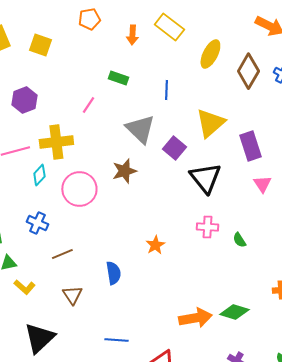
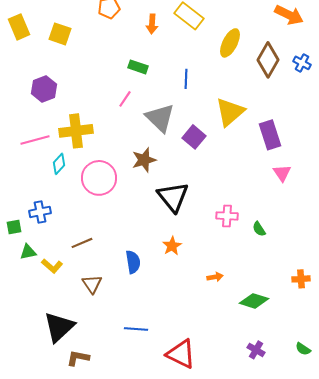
pink line: (88, 105) -> (125, 99), moved
black triangle: (205, 178) -> (173, 197), moved
blue cross: (37, 223) -> (40, 212), moved, turned -35
orange star: (155, 245) -> (172, 246), moved
yellow L-shape: (24, 287) -> (52, 266), moved
orange arrow: (195, 318) -> (215, 277), moved, size x0.5

